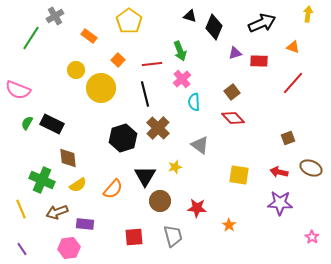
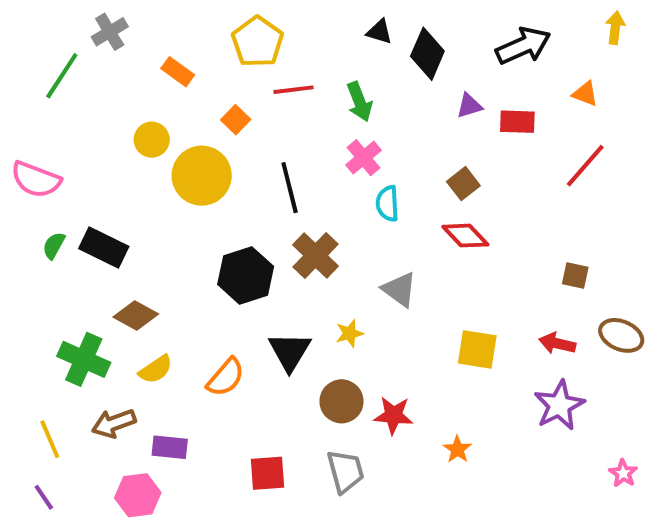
red line: (152, 64) -> (294, 90), moved
brown square: (288, 138) -> (575, 275), turned 32
brown diamond: (68, 158) -> (136, 315), turned -55
brown circle: (160, 201) -> (341, 401), moved
purple star: (280, 203) -> (559, 405), turned -30
yellow line: (21, 209) -> (50, 439), moved

